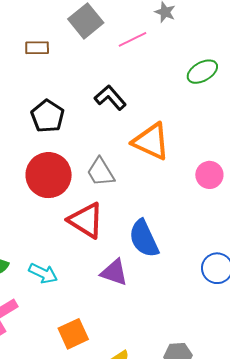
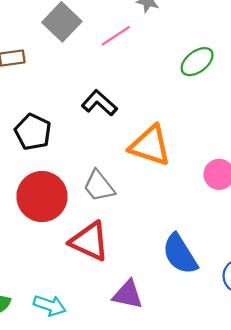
blue semicircle: (144, 239) -> (180, 254), moved

